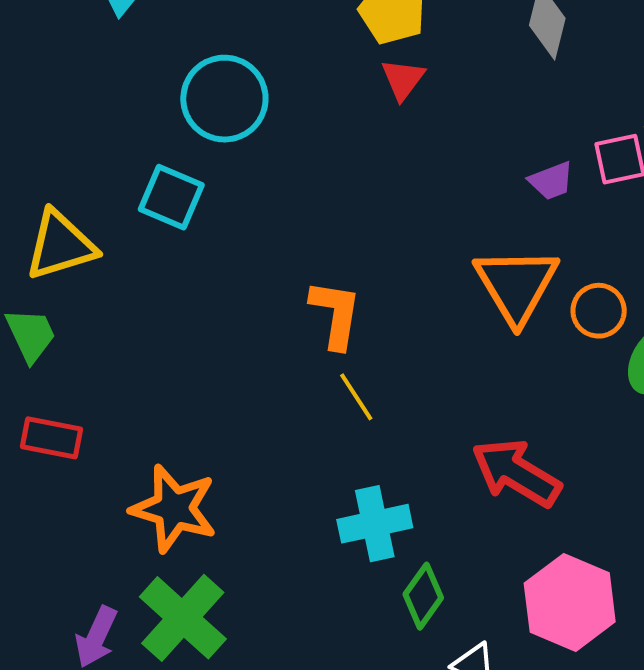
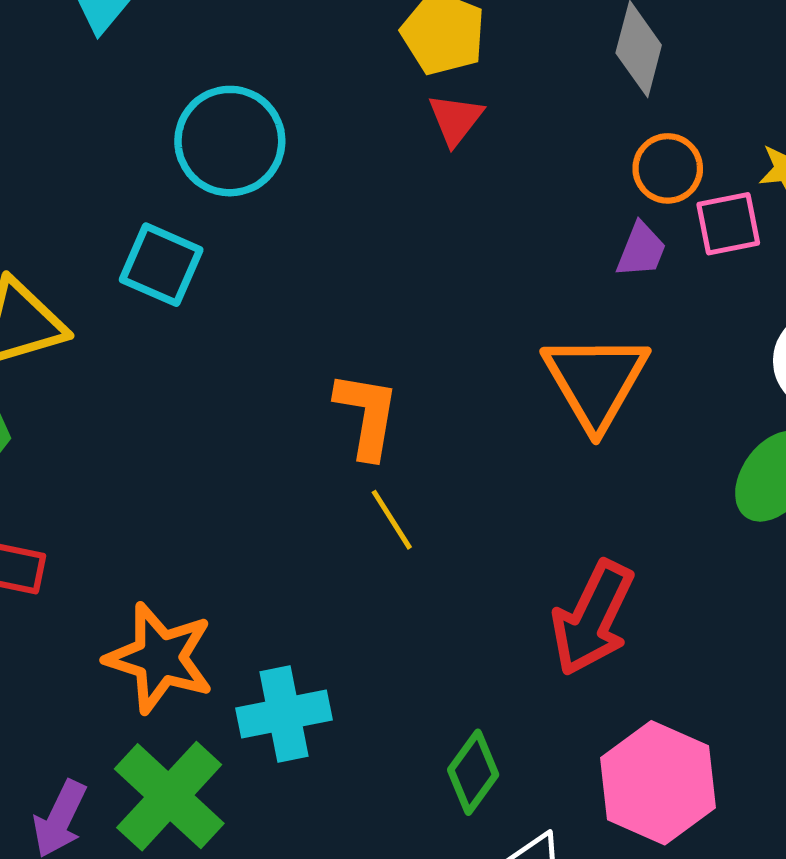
purple trapezoid: (551, 181) -> (641, 250), turned -48
orange circle: (599, 311) -> (668, 168), moved
red arrow: (516, 473) -> (593, 618), turned -96
cyan cross: (375, 524) -> (284, 714), moved

